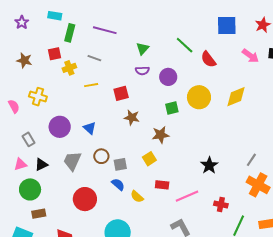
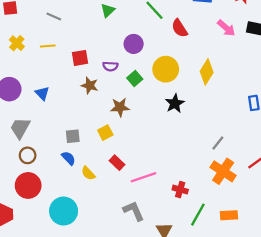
yellow cross: (69, 68) -> (17, 43), moved, turned -32
purple semicircle: (142, 71) -> (110, 66), moved
yellow diamond: (236, 97) -> (207, 72), turned -40
green square: (172, 108) -> (135, 79), turned -32
brown circle: (101, 156) -> (28, 155), moved
black star: (209, 165) -> (175, 103), moved
red rectangle: (162, 185) -> (117, 163), turned 32
red circle: (85, 199) -> (28, 185), moved

